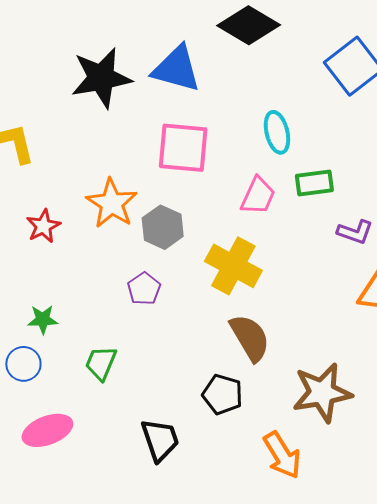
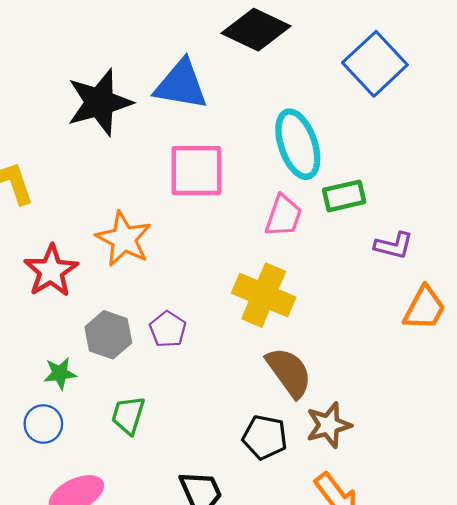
cyan ellipse: (277, 132) -> (298, 144), size x1.5
red star: (43, 226) -> (51, 271), size x1.4
gray hexagon: (163, 227) -> (108, 335), moved
brown star: (322, 393) -> (329, 425), moved, size x0.7

